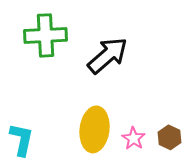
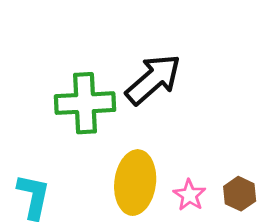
green cross: (46, 35) -> (85, 103), moved

